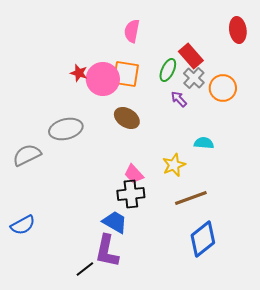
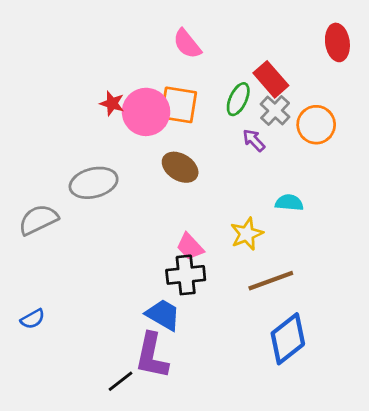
pink semicircle: (132, 31) -> (187, 44), turned -50
blue semicircle: (23, 225) -> (33, 319), size x0.7

